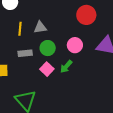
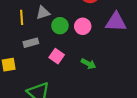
green circle: (48, 48) -> (60, 26), moved
green arrow: (66, 67) -> (88, 64), moved, turned -96

